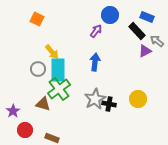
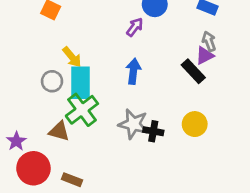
black rectangle: (137, 31) -> (193, 71), moved
gray arrow: (157, 41) -> (209, 41), moved, turned 32
gray star: (95, 99) -> (133, 124), turned -30
red circle: (25, 130) -> (33, 168), size x1.5

